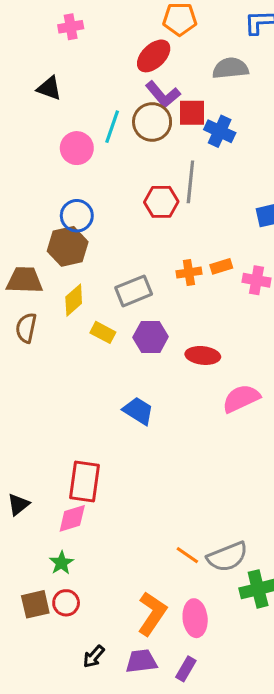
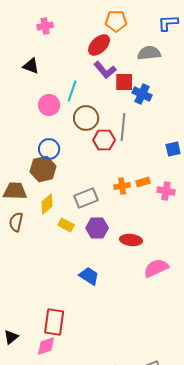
brown circle: (152, 122) -> (86, 118), moved

